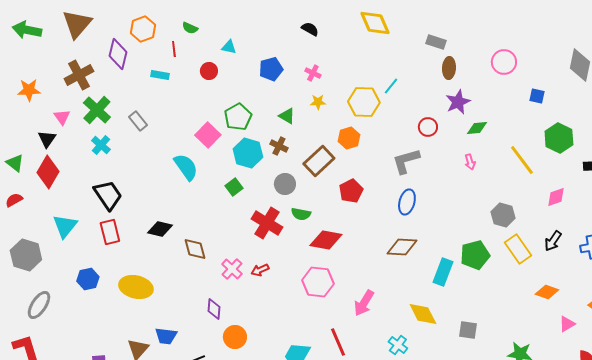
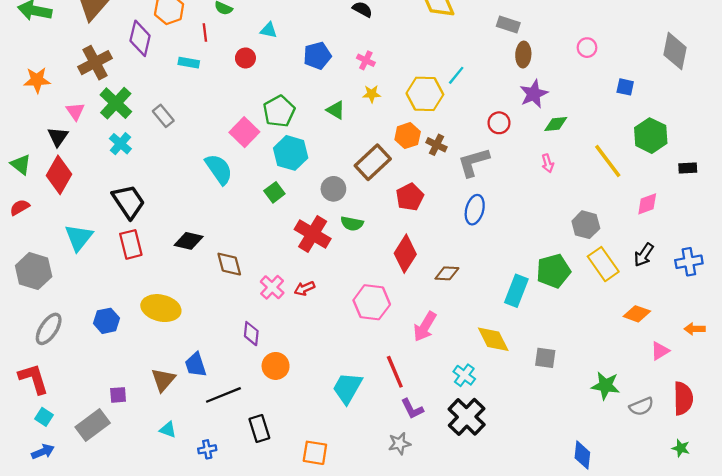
pink circle: (504, 62) -> (587, 48), size x0.7
brown cross: (279, 146) -> (436, 145), moved
red diamond: (326, 240) -> (405, 254), moved, turned -68
brown diamond: (402, 247) -> (447, 273), moved, size x0.7
blue hexagon: (88, 279) -> (107, 321), moved
blue trapezoid: (166, 336) -> (196, 365), turned 65

